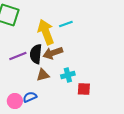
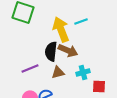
brown arrow: (53, 53) -> (68, 50), turned -138
purple line: (18, 56) -> (30, 68), moved

